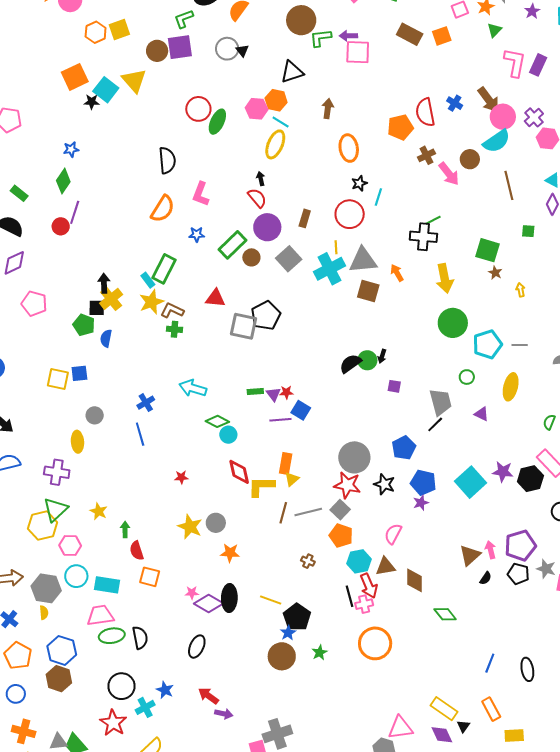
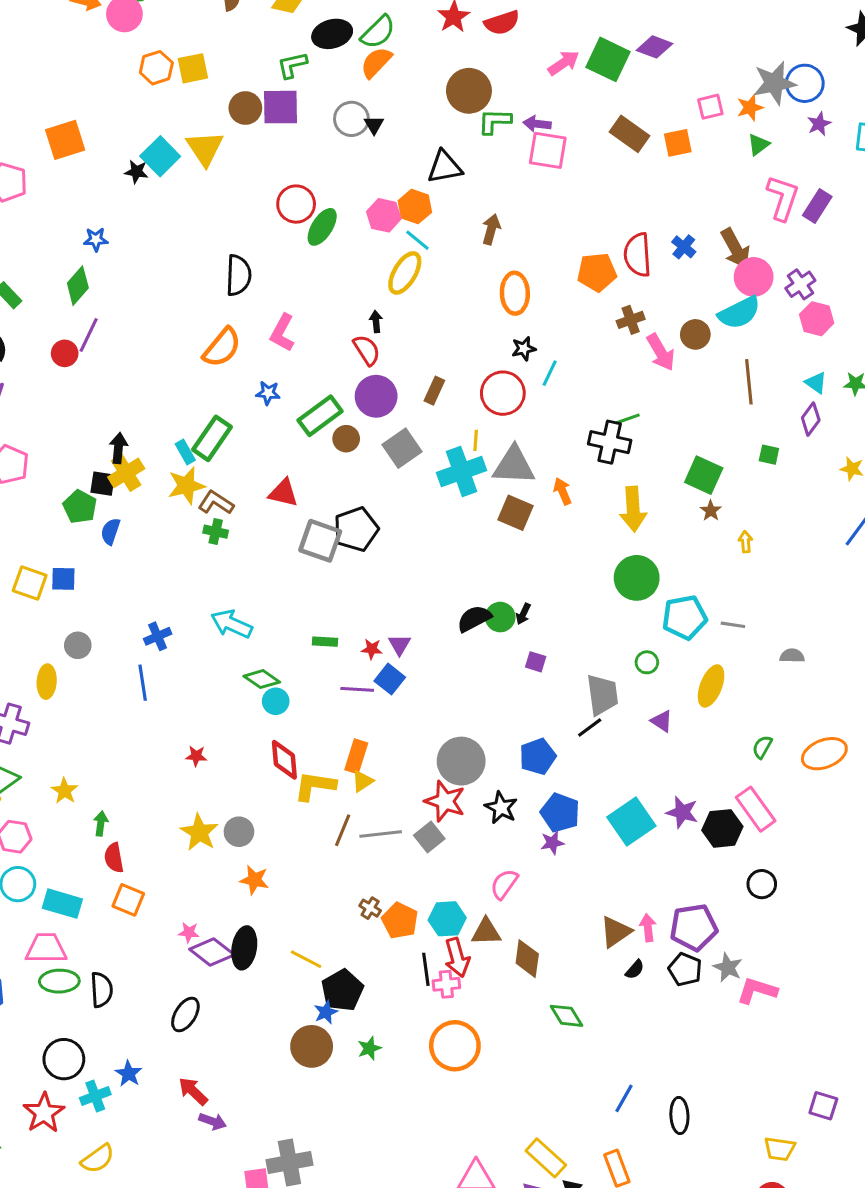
orange square: (75, 77) -> (65, 140), moved
purple triangle: (274, 394) -> (399, 645), moved
orange pentagon: (341, 536) -> (400, 921), moved

